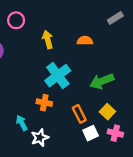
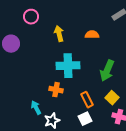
cyan cross: (58, 76) -> (68, 66), turned 35
green arrow: (102, 81) -> (107, 71), turned -45
white square: (91, 133) -> (85, 119), moved

